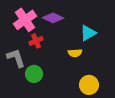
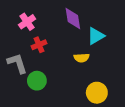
purple diamond: (53, 18) -> (73, 19), moved, turned 55
pink cross: (25, 20) -> (27, 22), size x0.7

